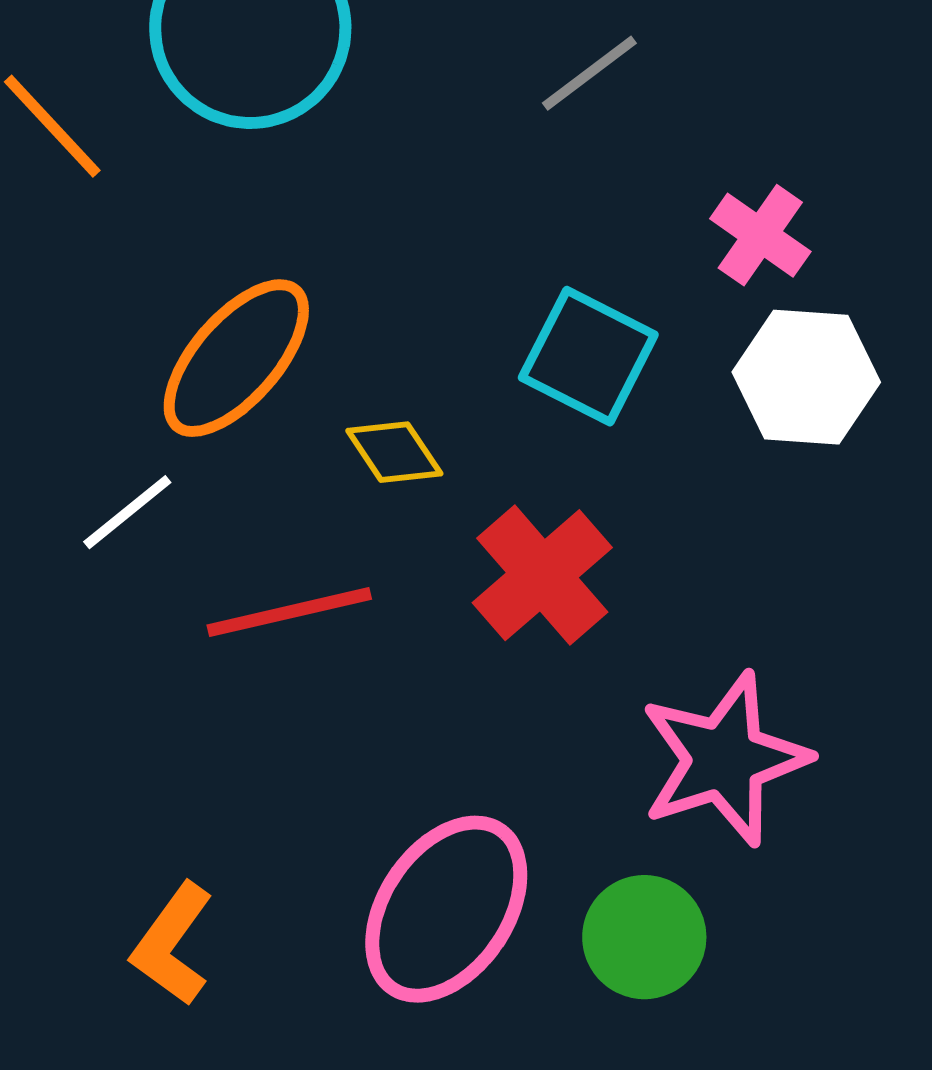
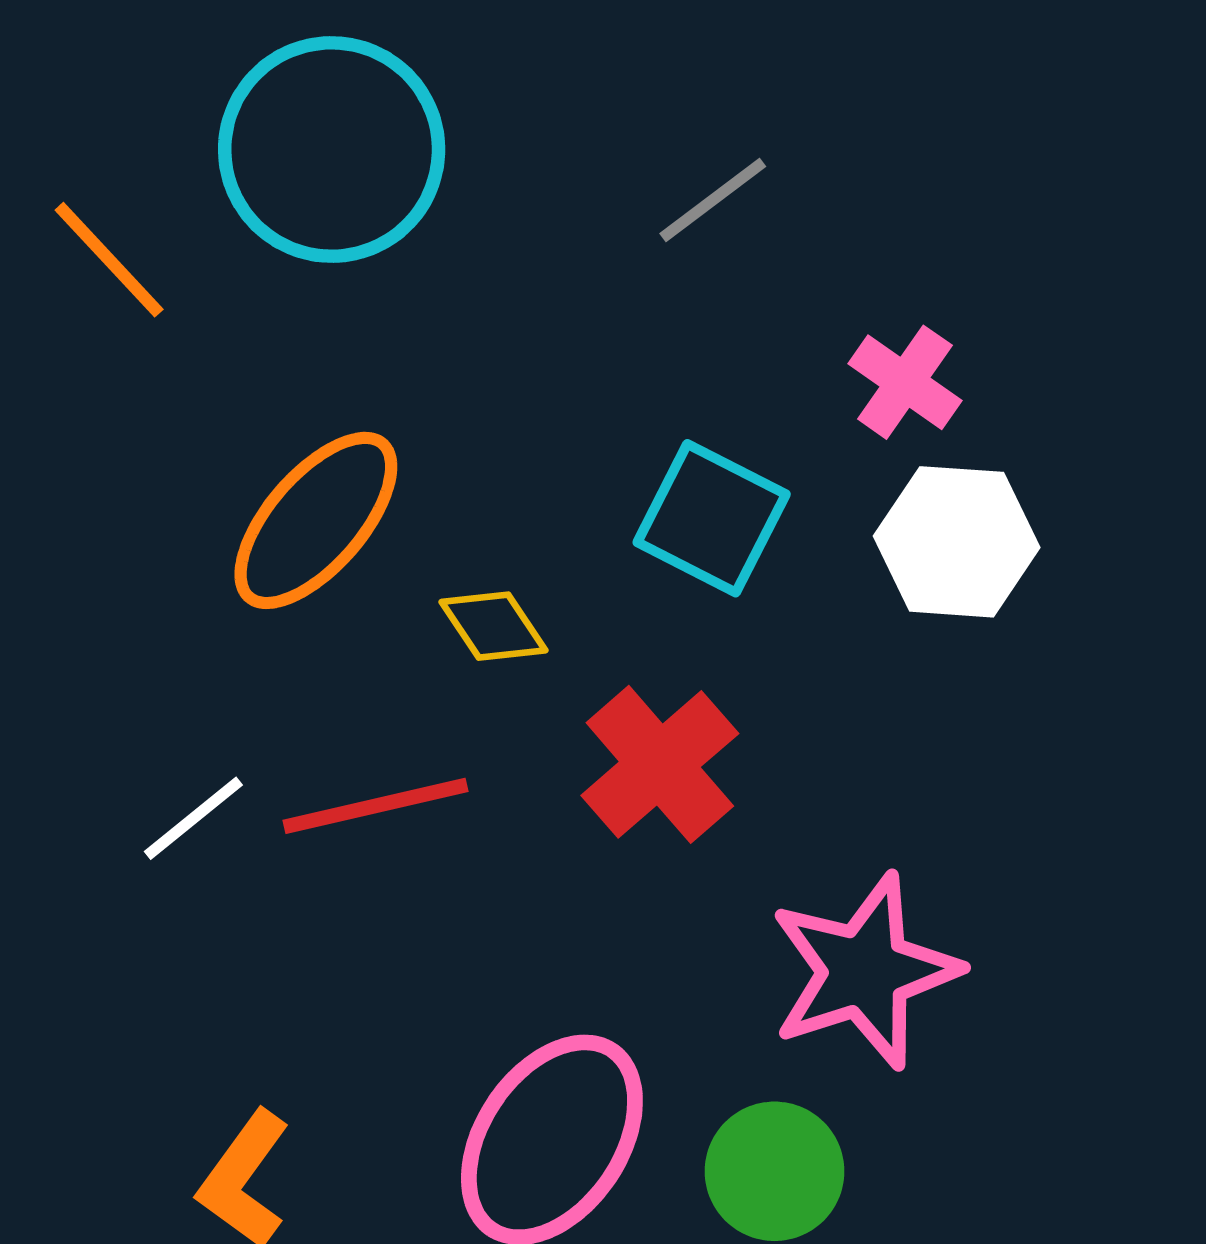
white line: (127, 512) -> (193, 818), moved

